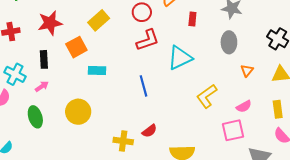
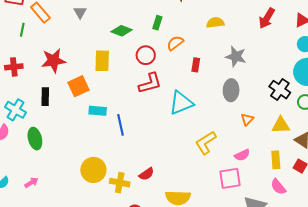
yellow rectangle: (99, 20) -> (102, 61), turned -50
pink arrow: (42, 86) -> (31, 183), moved
blue line: (144, 86) -> (120, 125), moved
yellow circle: (78, 112) -> (93, 170), moved
green ellipse: (35, 117) -> (35, 139), moved

